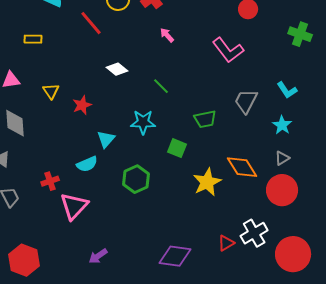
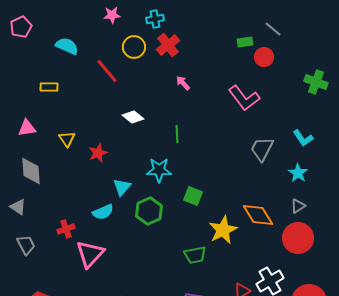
green line: (161, 86) -> (177, 134), turned 42
green trapezoid: (205, 119) -> (195, 255), moved
green hexagon: (136, 179) -> (149, 211), moved

